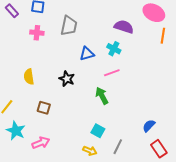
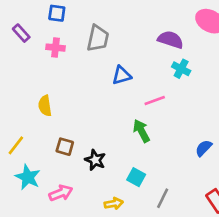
purple rectangle: (12, 11) -> (21, 33), moved
cyan cross: (114, 49) -> (181, 69), moved
black star: (67, 79) -> (95, 160), moved
blue semicircle: (149, 126) -> (204, 148), moved
yellow arrow: (90, 151) -> (114, 204), moved, turned -32

